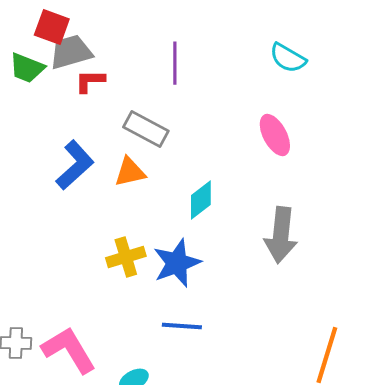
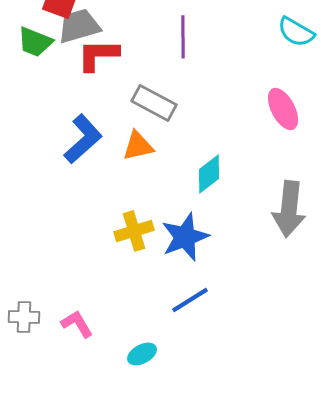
red L-shape: (90, 81) -> (98, 55), size x1.4
blue line: (182, 326) -> (190, 300), turned -36
pink L-shape: (69, 350) -> (77, 324), size x0.6

